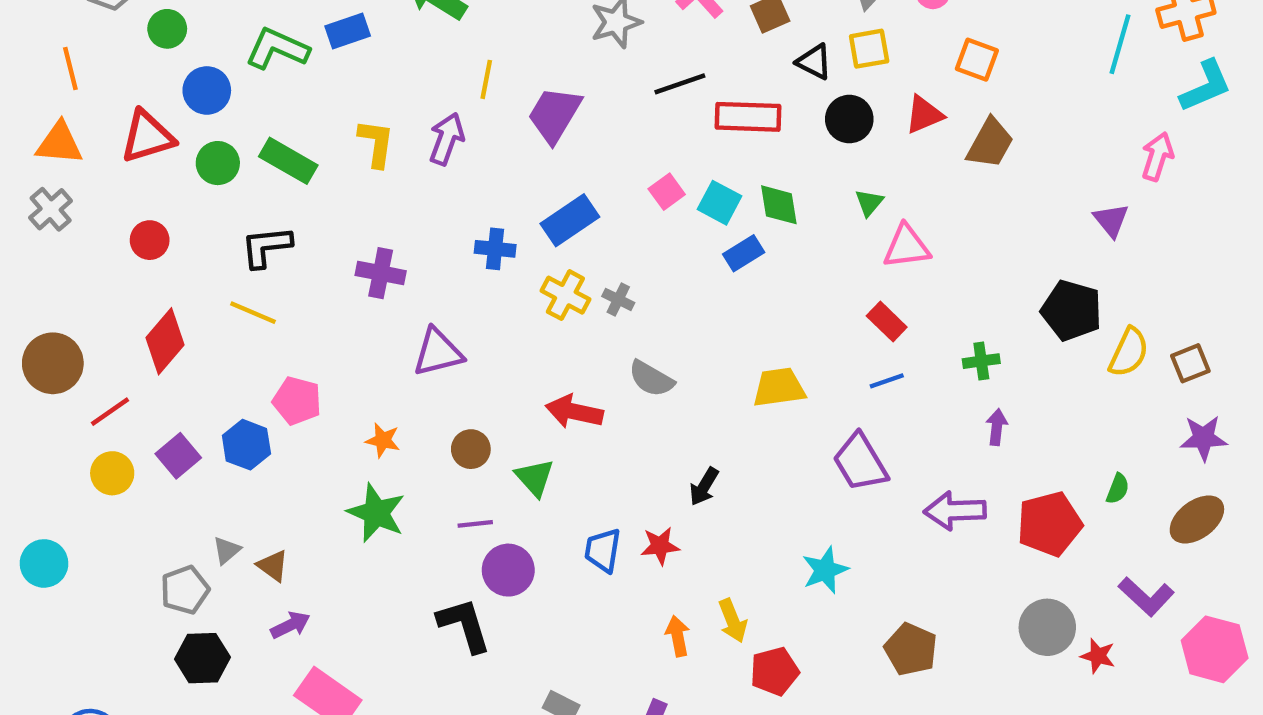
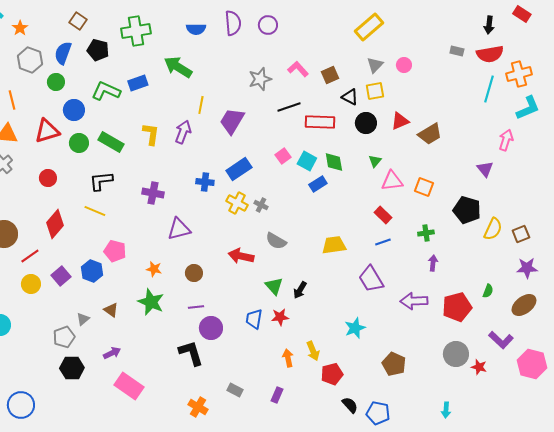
orange square: (977, 60) -> (424, 187), moved
brown trapezoid: (990, 143) -> (430, 134), turned 30
green triangle: (535, 478) -> (274, 286), moved
brown triangle: (273, 566) -> (111, 310), moved

